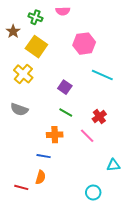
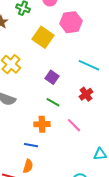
pink hexagon: (84, 44) -> (71, 22), moved
yellow square: (36, 47) -> (43, 37), moved
red cross: (99, 117) -> (86, 94), moved

